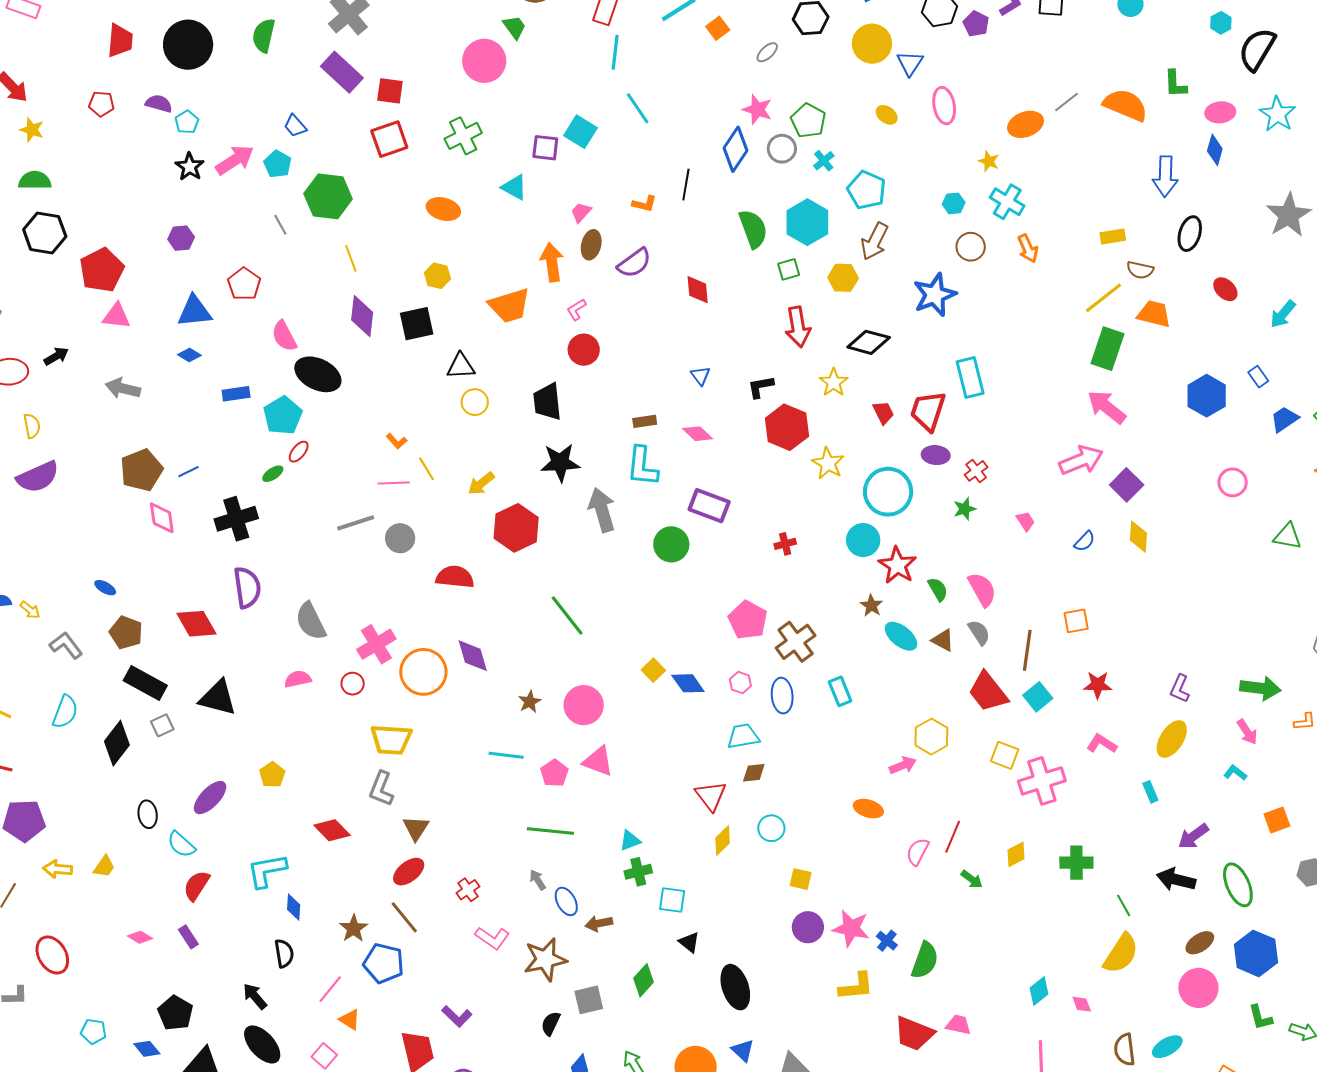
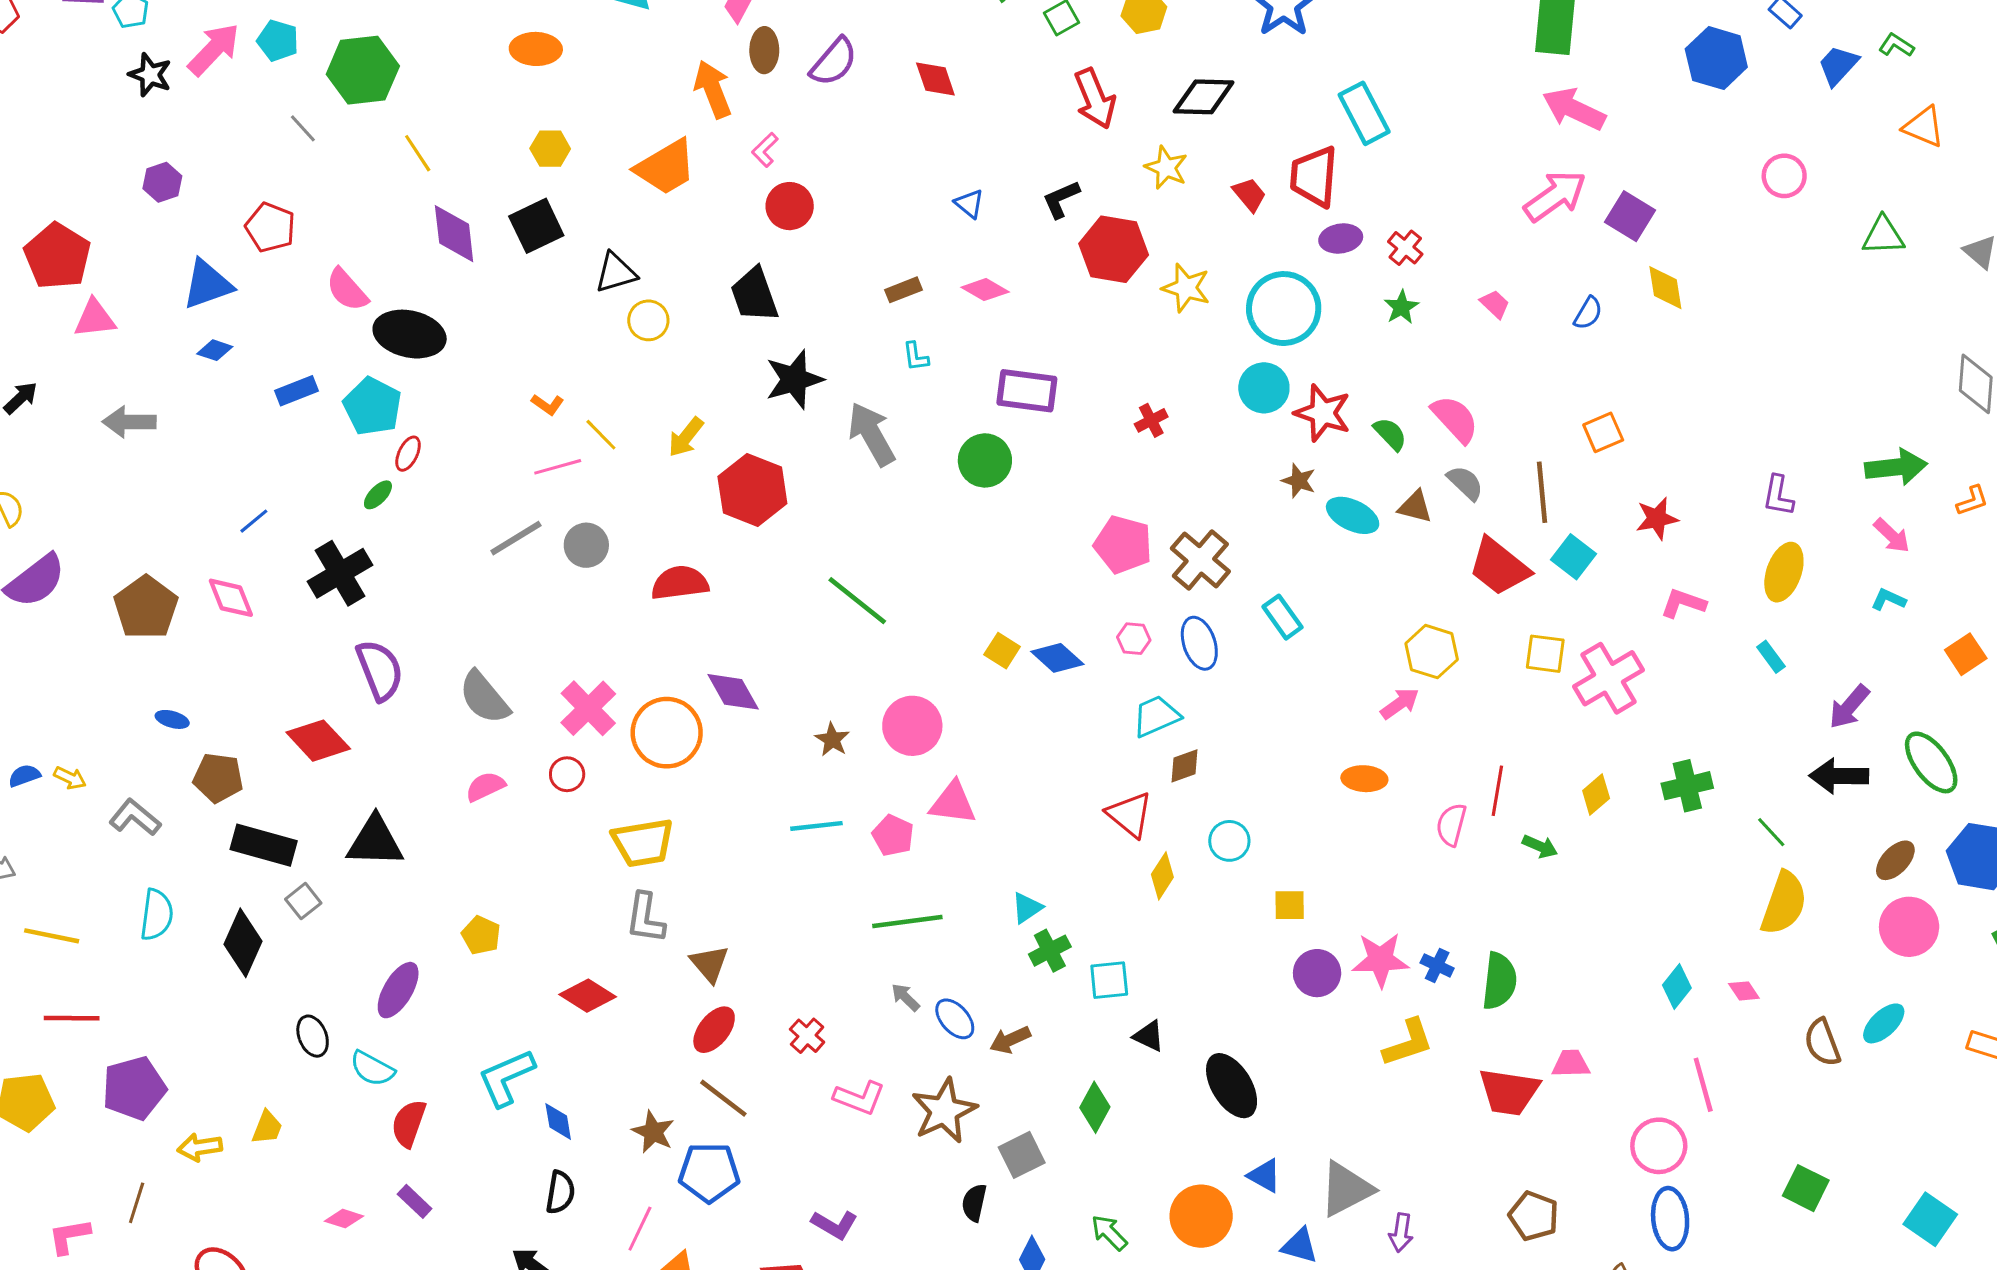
cyan L-shape: (642, 466) -> (916, 356), size x0.5
brown pentagon: (141, 470) -> (146, 608), moved
black semicircle: (284, 953) -> (560, 1192), turned 32

